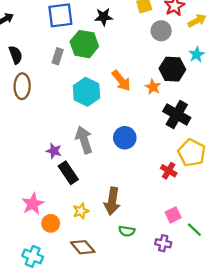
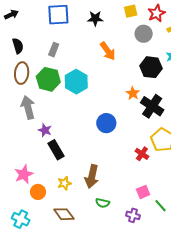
green hexagon: (84, 44) -> (48, 79), moved
orange arrow: (121, 81) -> (108, 51), moved
orange star: (153, 87) -> (133, 93), moved
gray arrow: (84, 140) -> (28, 107), moved

